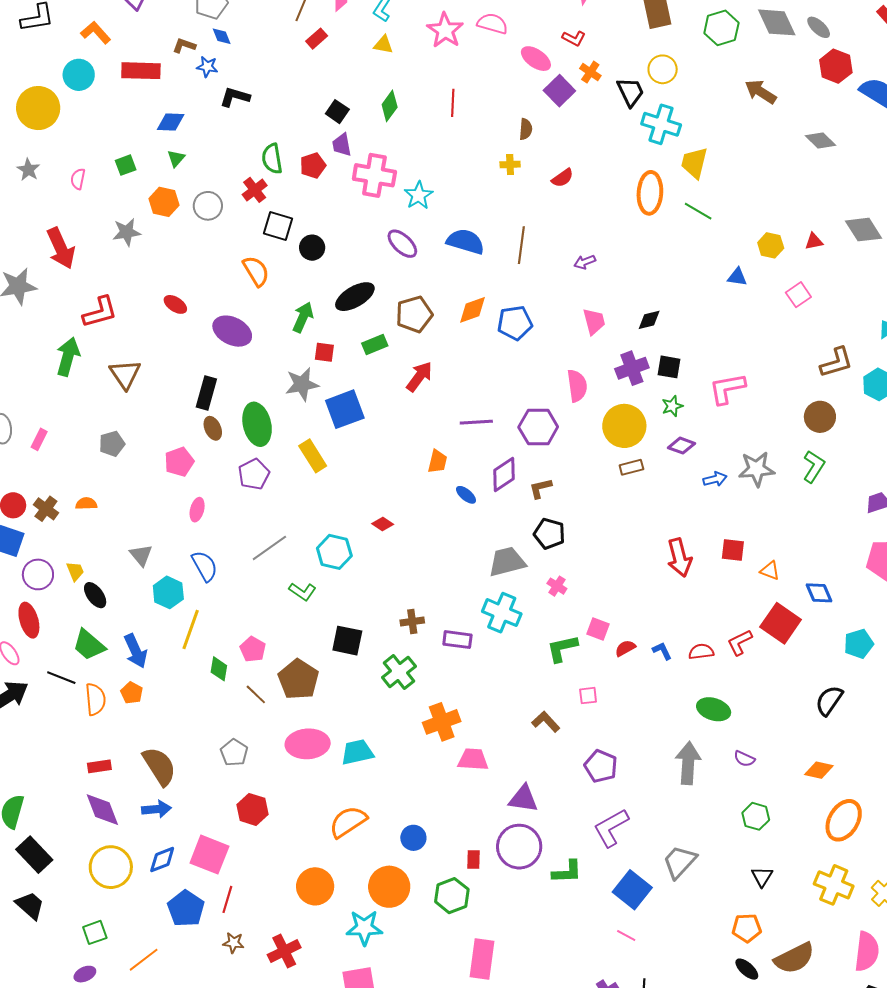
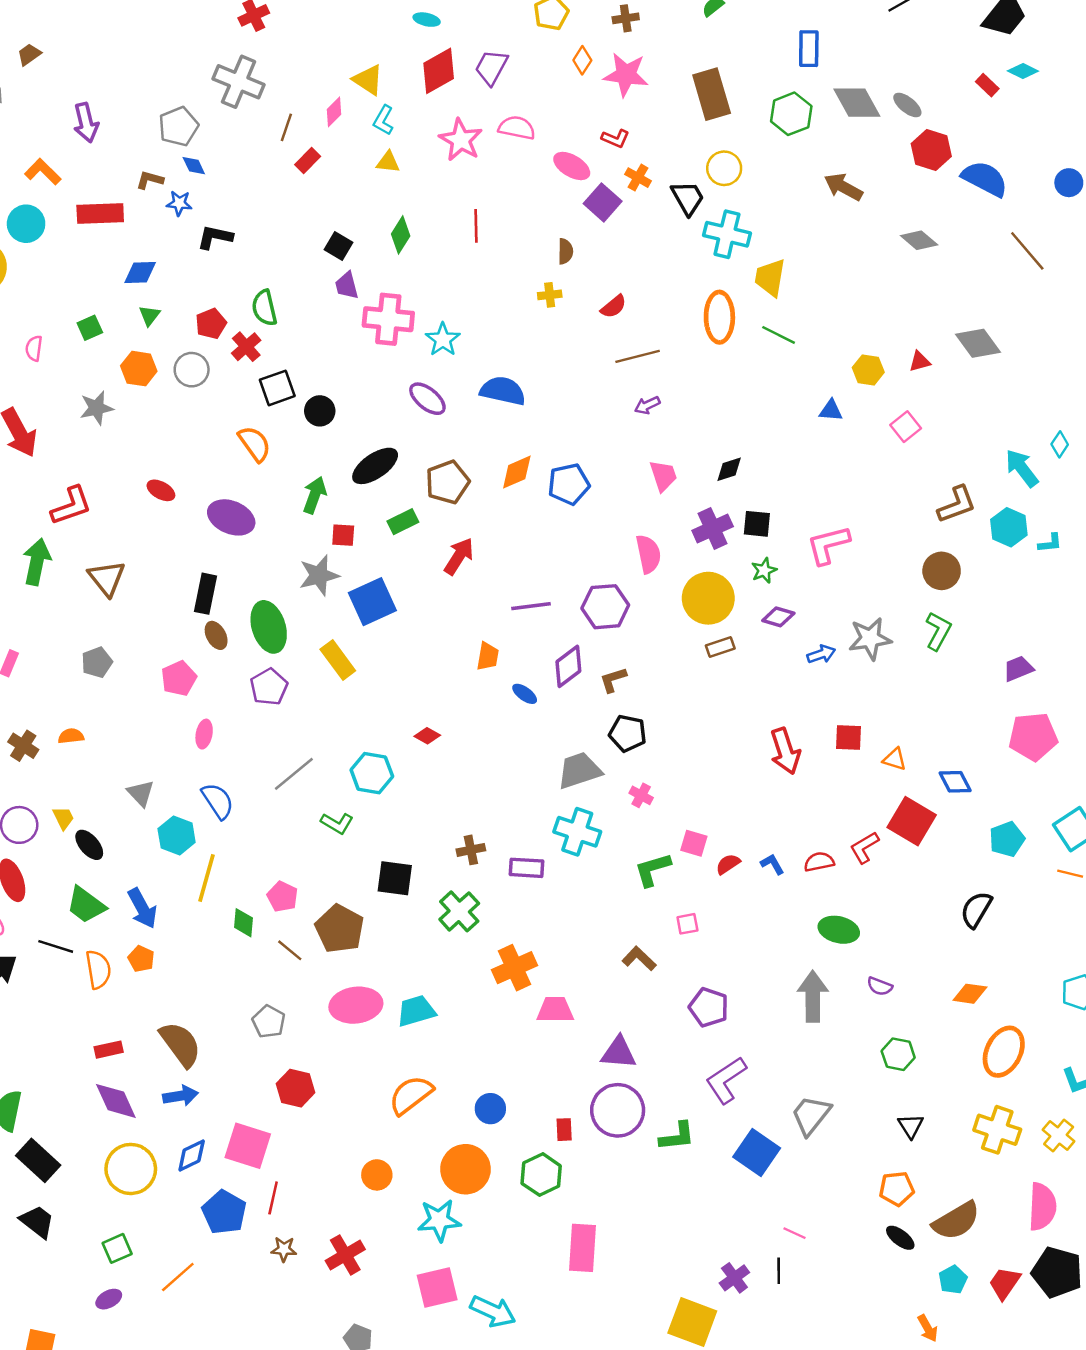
red pentagon: (313, 166) -> (211, 324), moved
black square: (278, 226) -> (277, 388), turned -32
brown line: (521, 245) -> (638, 356), moved, turned 72
orange circle: (315, 886) -> (377, 1175), size x0.7
pink line: (626, 936) -> (795, 1233), moved

